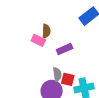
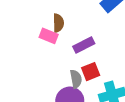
red square: (68, 79) -> (91, 72), moved, turned -32

